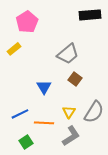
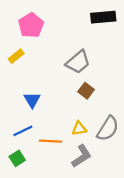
blue triangle: (44, 87) -> (32, 100), moved
yellow triangle: (69, 112) -> (79, 129), turned 48
green square: (26, 142) -> (17, 158), moved

